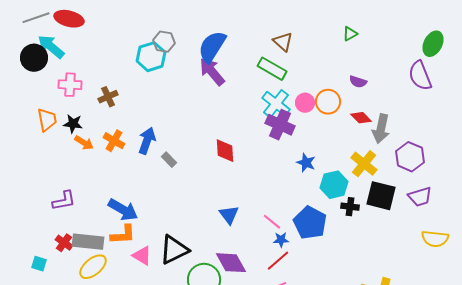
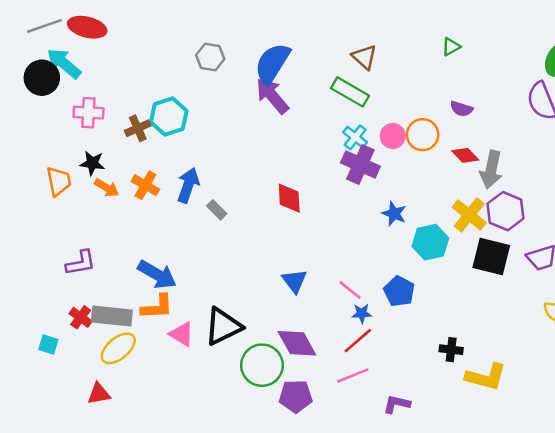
cyan hexagon: (151, 57) -> (169, 117), moved
cyan cross: (276, 104) -> (355, 137), size x0.7
orange trapezoid: (47, 120) -> (59, 181), moved
purple hexagon: (410, 157) -> (505, 211), moved
black cross: (350, 207) -> (451, 350), moved
blue pentagon: (310, 223) -> (399, 291), size x0.7

